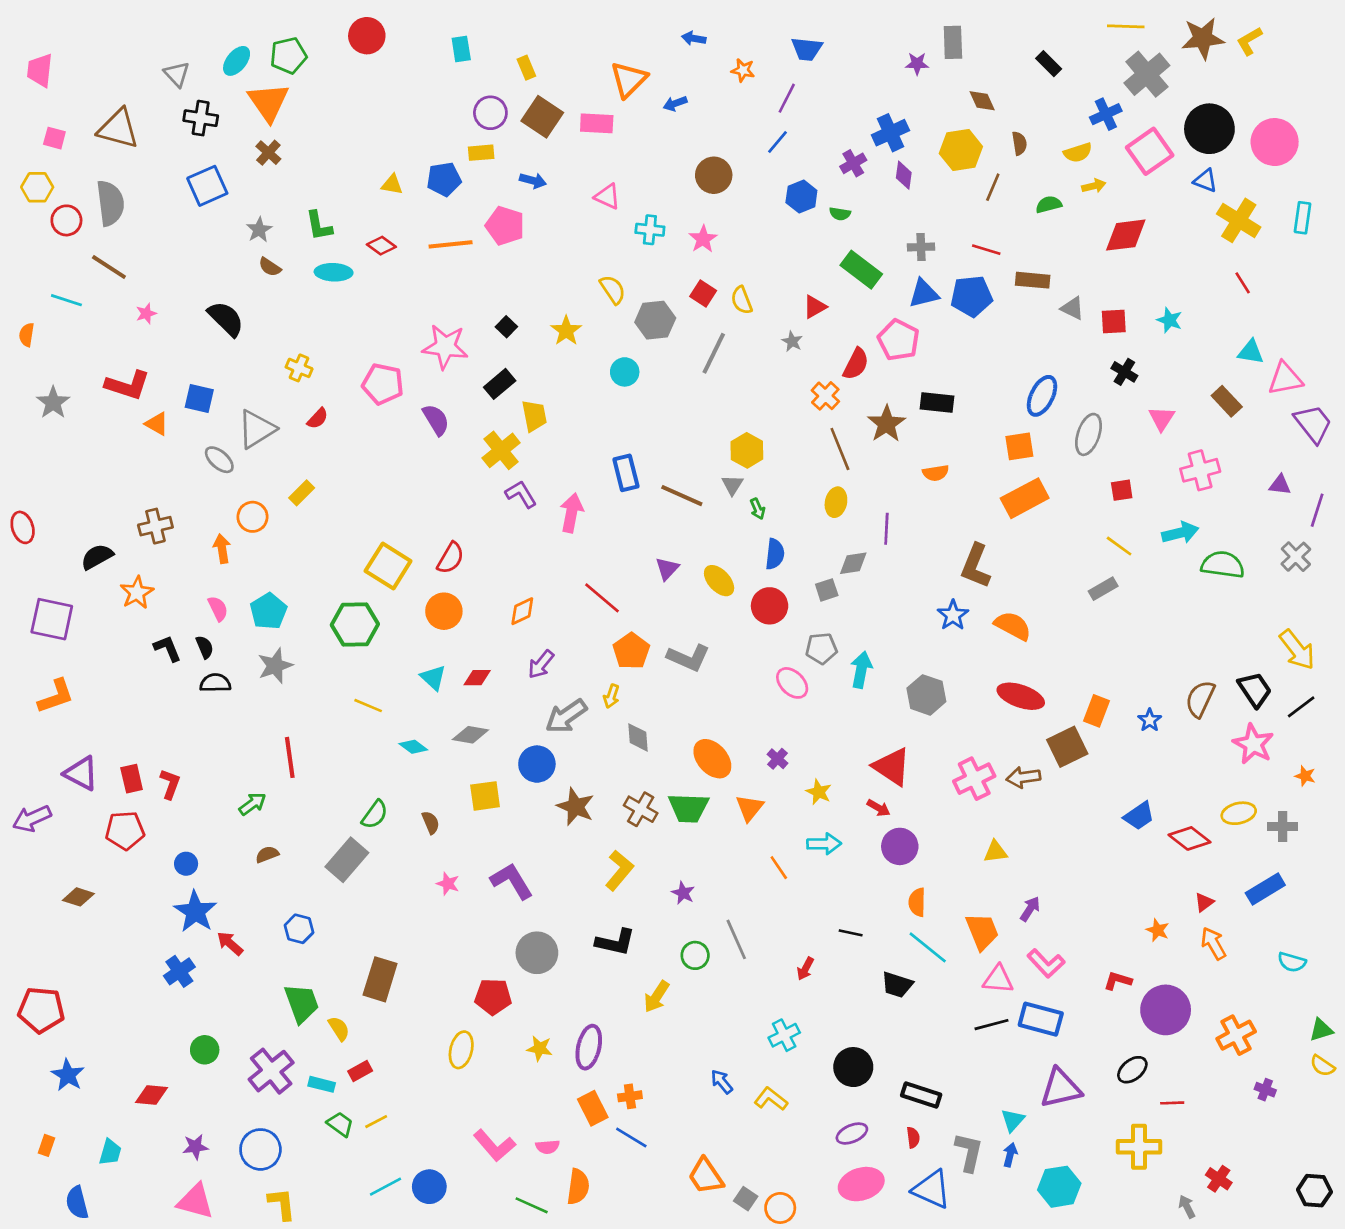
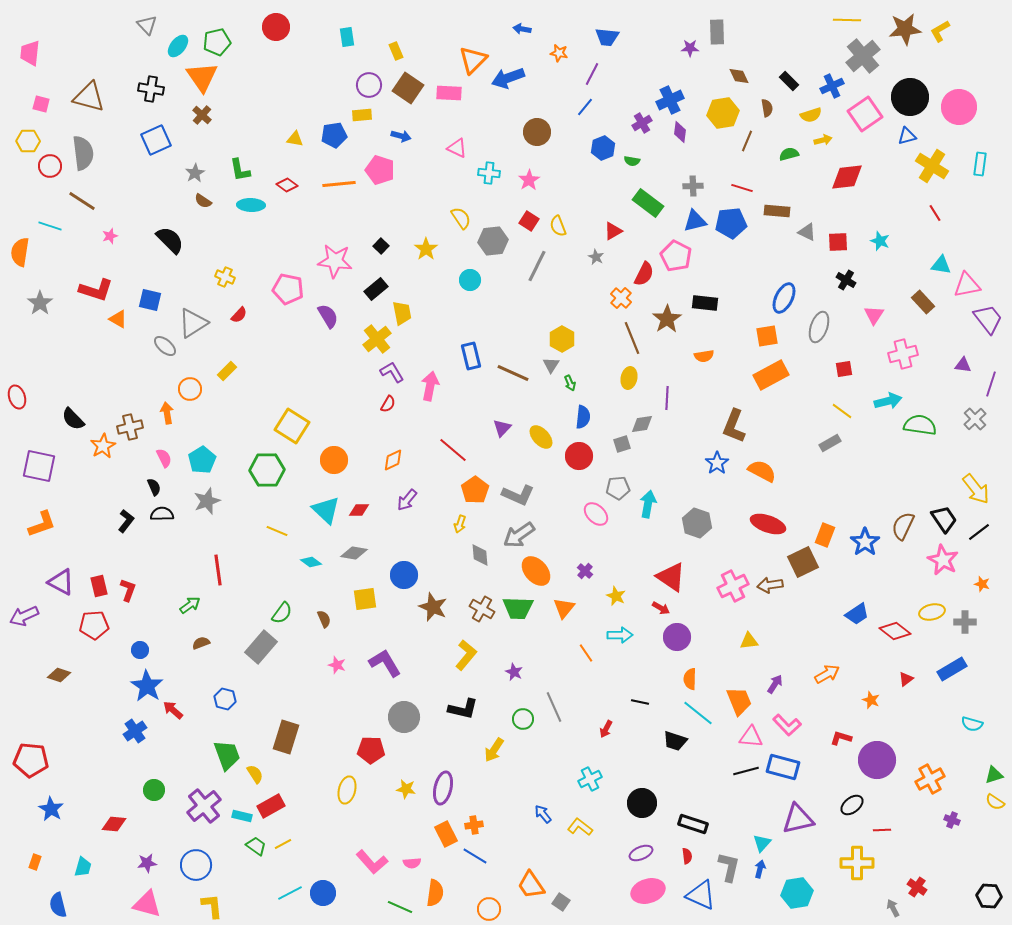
black rectangle: (1049, 64) -> (789, 81), moved
gray triangle: (177, 74) -> (147, 25), moved
blue arrow: (675, 103) -> (508, 78), size x1.8
blue triangle: (1205, 181) -> (907, 136), turned -36
orange semicircle: (27, 335) -> (20, 252), size x1.6
brown cross: (155, 526) -> (130, 427), moved
black semicircle: (97, 557) -> (73, 419), turned -105
red semicircle: (451, 558) -> (388, 404), moved, size x0.7
black L-shape: (167, 648) -> (126, 521), moved, turned 60
cyan triangle: (433, 678) -> (326, 510), size x1.4
gray arrow: (566, 716) -> (519, 535), moved
blue star: (1150, 720) -> (865, 542), size x1.6
orange arrow: (1213, 943) -> (827, 674), moved, turned 90
red rectangle: (360, 1071) -> (271, 806), size x1.5
orange circle: (780, 1208) -> (489, 909), moved

